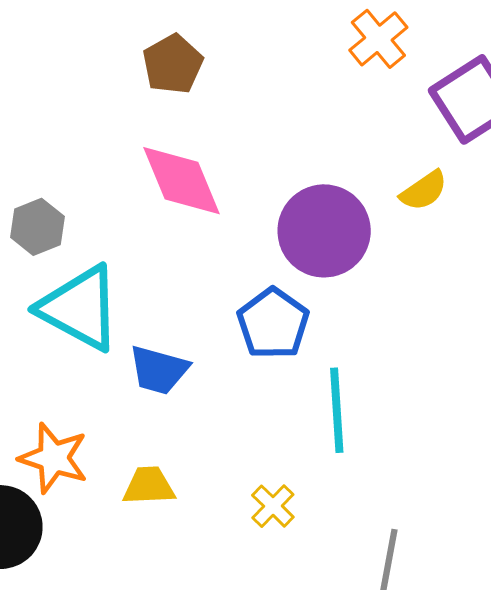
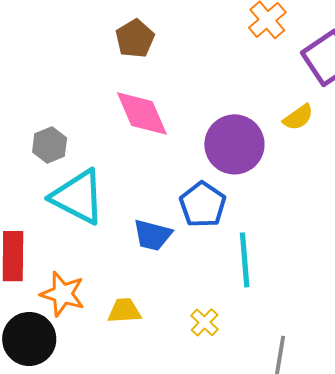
blue trapezoid: (159, 370) -> (153, 235), moved

